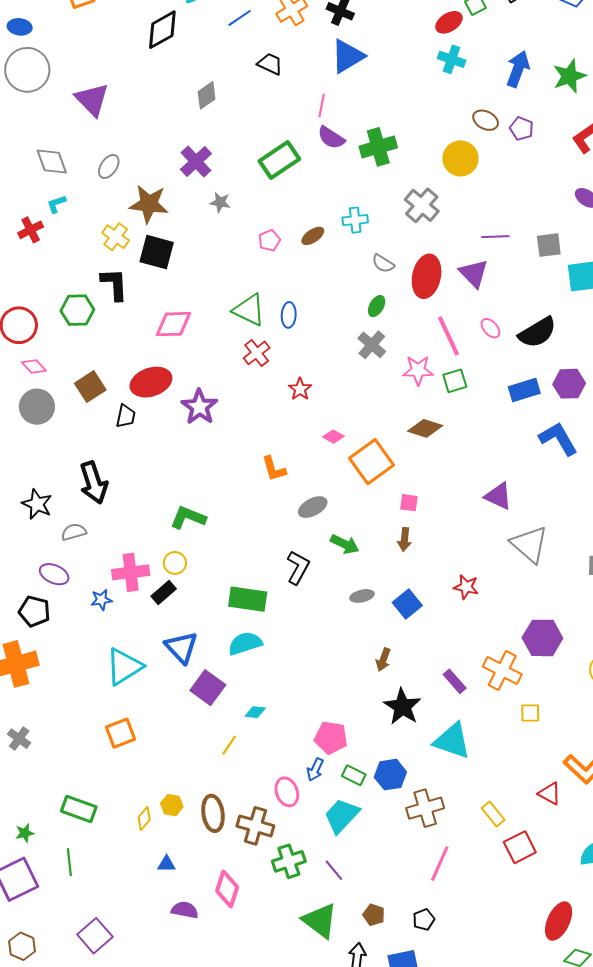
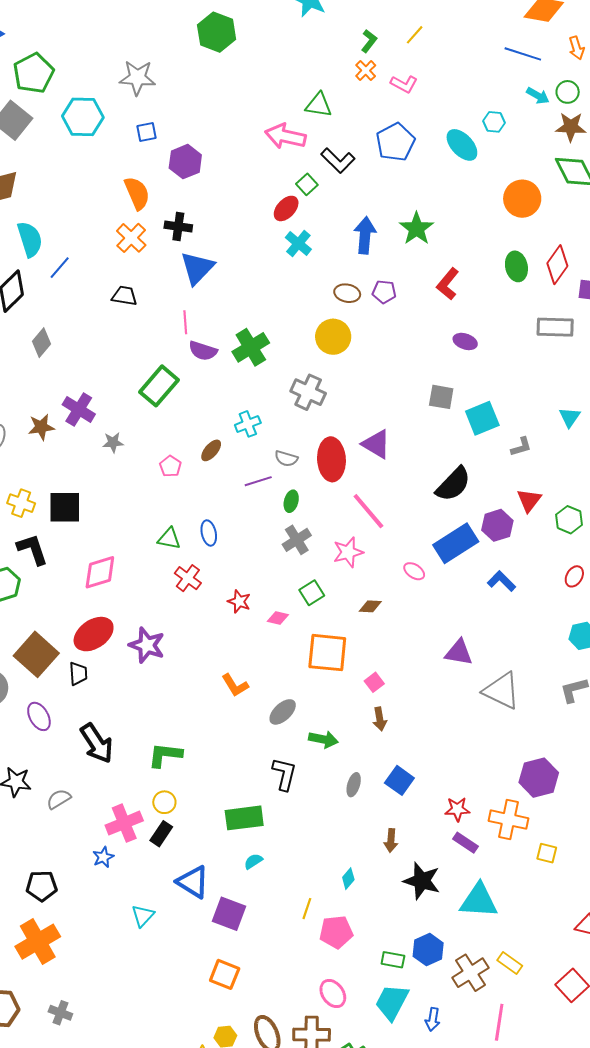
blue line: (240, 18) -> (60, 268), moved
cyan cross: (452, 59) -> (298, 243), turned 36
gray diamond: (207, 95) -> (41, 343), moved
brown star: (149, 204) -> (41, 427), moved, size x0.7
purple line: (495, 237) -> (258, 481), moved
gray square: (549, 245) -> (441, 397), turned 32
green triangle: (249, 310) -> (169, 539), size x0.7
pink ellipse: (490, 328) -> (414, 571), moved
gray cross: (372, 345) -> (297, 540), turned 32
green square: (455, 381) -> (312, 593), moved
brown square: (90, 387) -> (36, 654), size x1.4
blue rectangle: (524, 390) -> (456, 543), size x1.4
brown diamond: (425, 428) -> (370, 606), size x0.7
pink diamond: (333, 437) -> (278, 618), moved
blue L-shape: (558, 439) -> (501, 581), size x0.7
orange square: (371, 462) -> (327, 653), turned -33
black arrow: (94, 483) -> (97, 743), moved
pink square: (409, 503) -> (374, 682), turned -30
purple ellipse: (54, 574) -> (39, 716), moved, turned 52
red star: (466, 587) -> (457, 809), moved
gray ellipse: (362, 596) -> (354, 785), turned -45
cyan semicircle: (245, 643) -> (253, 861), size x0.6
cyan triangle: (124, 667) -> (143, 916), size x0.6
cyan diamond: (255, 712) -> (348, 879), moved, turned -40
yellow square: (530, 713) -> (547, 853), turned 30
orange square: (121, 733) -> (225, 974), moved, turned -32
pink pentagon: (331, 738) -> (336, 932), moved
yellow line: (229, 745) -> (307, 909), moved
blue arrow: (315, 769) -> (433, 1019), moved
yellow rectangle: (493, 814) -> (510, 963), moved

